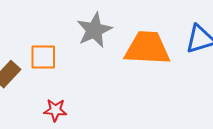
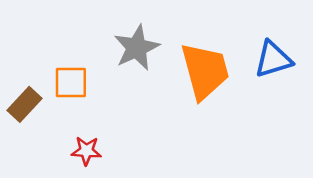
orange trapezoid: (147, 48) -> (205, 71), turned 72

